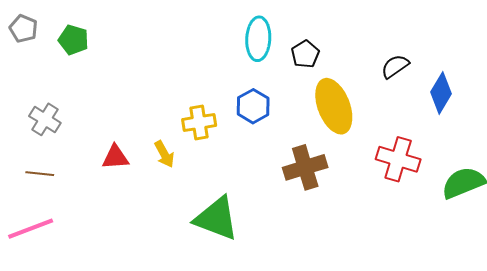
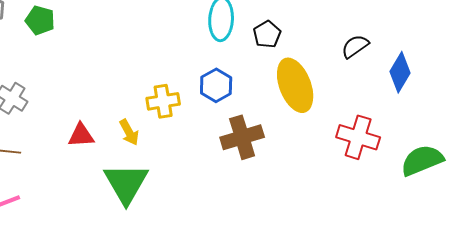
brown cross: (305, 167) -> (242, 137), moved
green triangle: (216, 218) -> (126, 183), moved, turned 39

